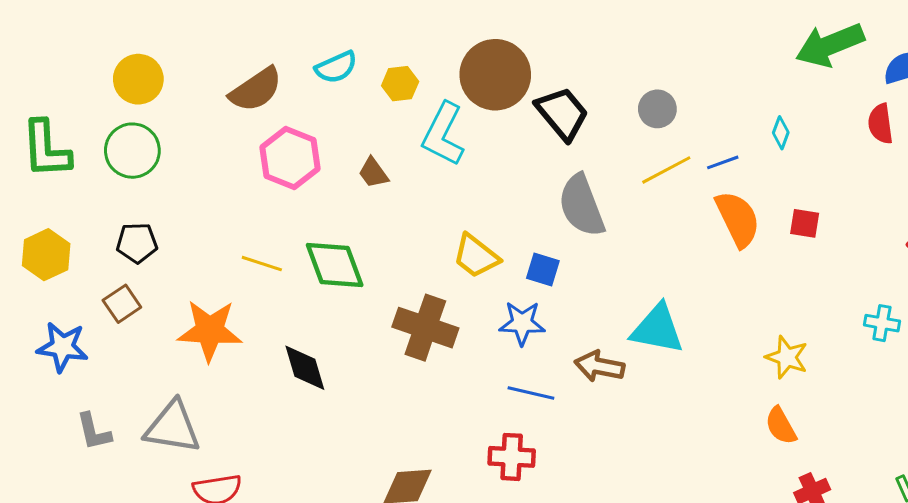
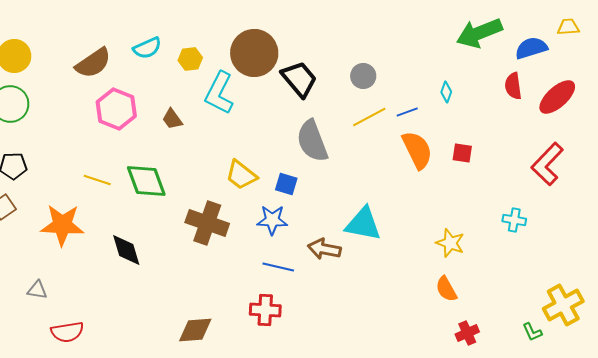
gray triangle: (173, 427) -> (37, 290), size x0.5

